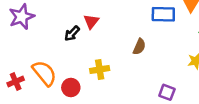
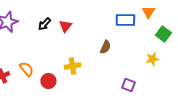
black arrow: (72, 33) -> (44, 24), moved
orange semicircle: (44, 73) -> (26, 69), size x0.7

